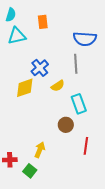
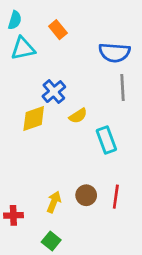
orange rectangle: (43, 22) -> (58, 30), turned -32
gray line: (76, 64) -> (123, 88), moved
brown circle: (66, 125) -> (86, 195), moved
green square: (30, 171) -> (51, 241), moved

